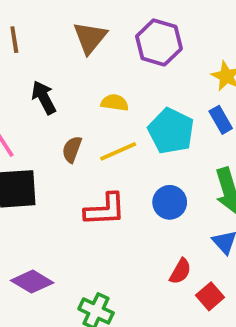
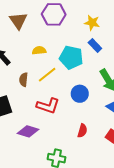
red L-shape: (105, 210) -> (48, 106), turned 35
red semicircle: (180, 271) -> (82, 131), moved
purple diamond: (32, 282) -> (28, 131), moved

